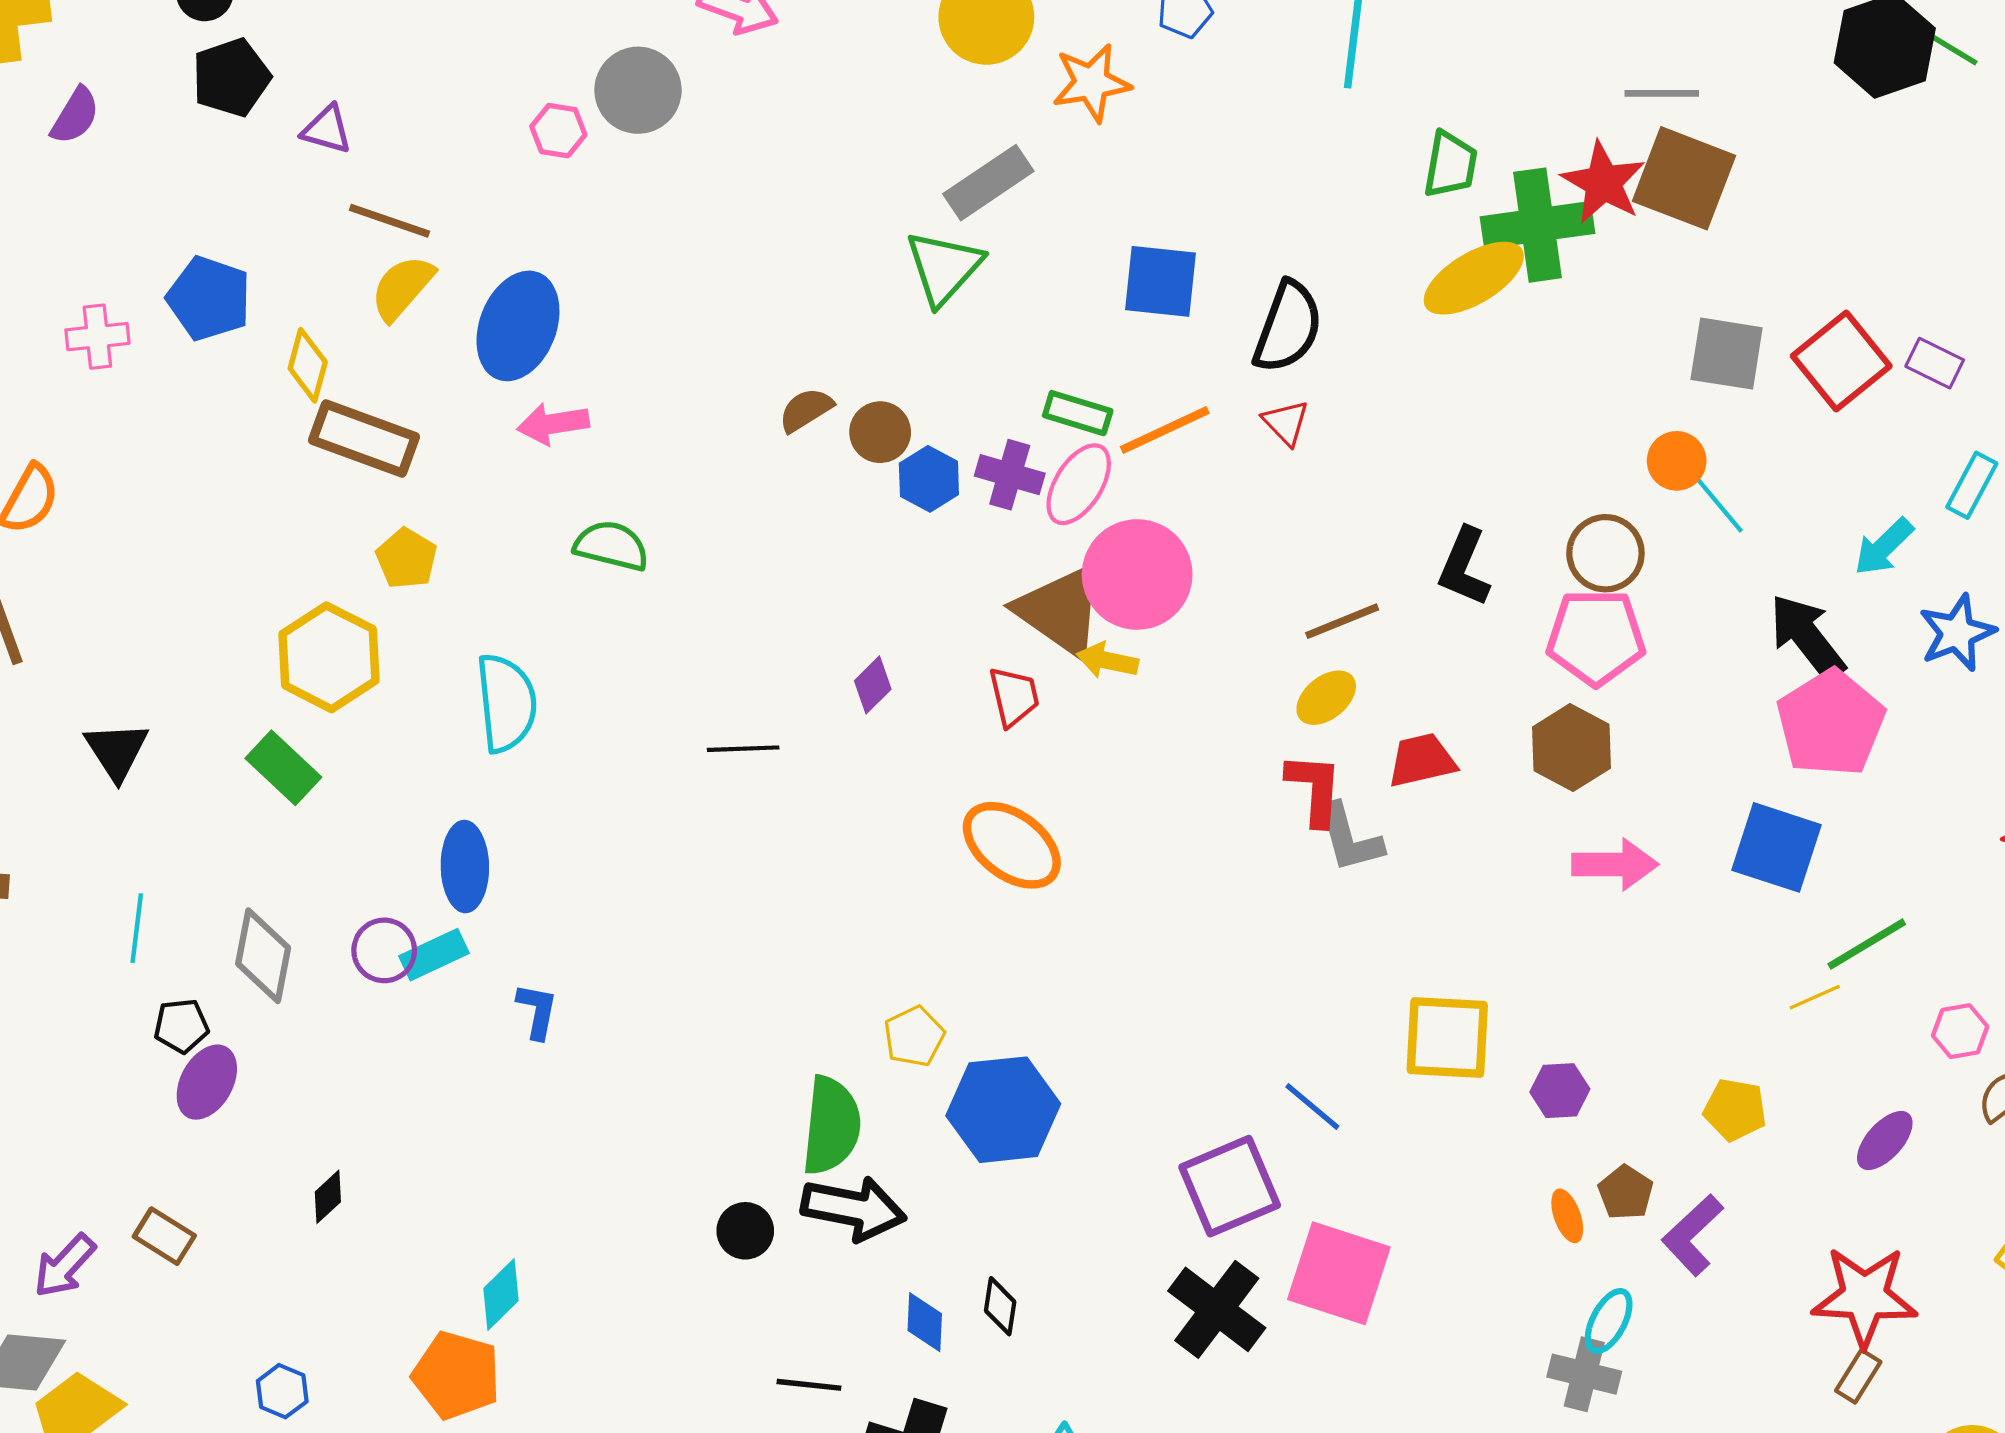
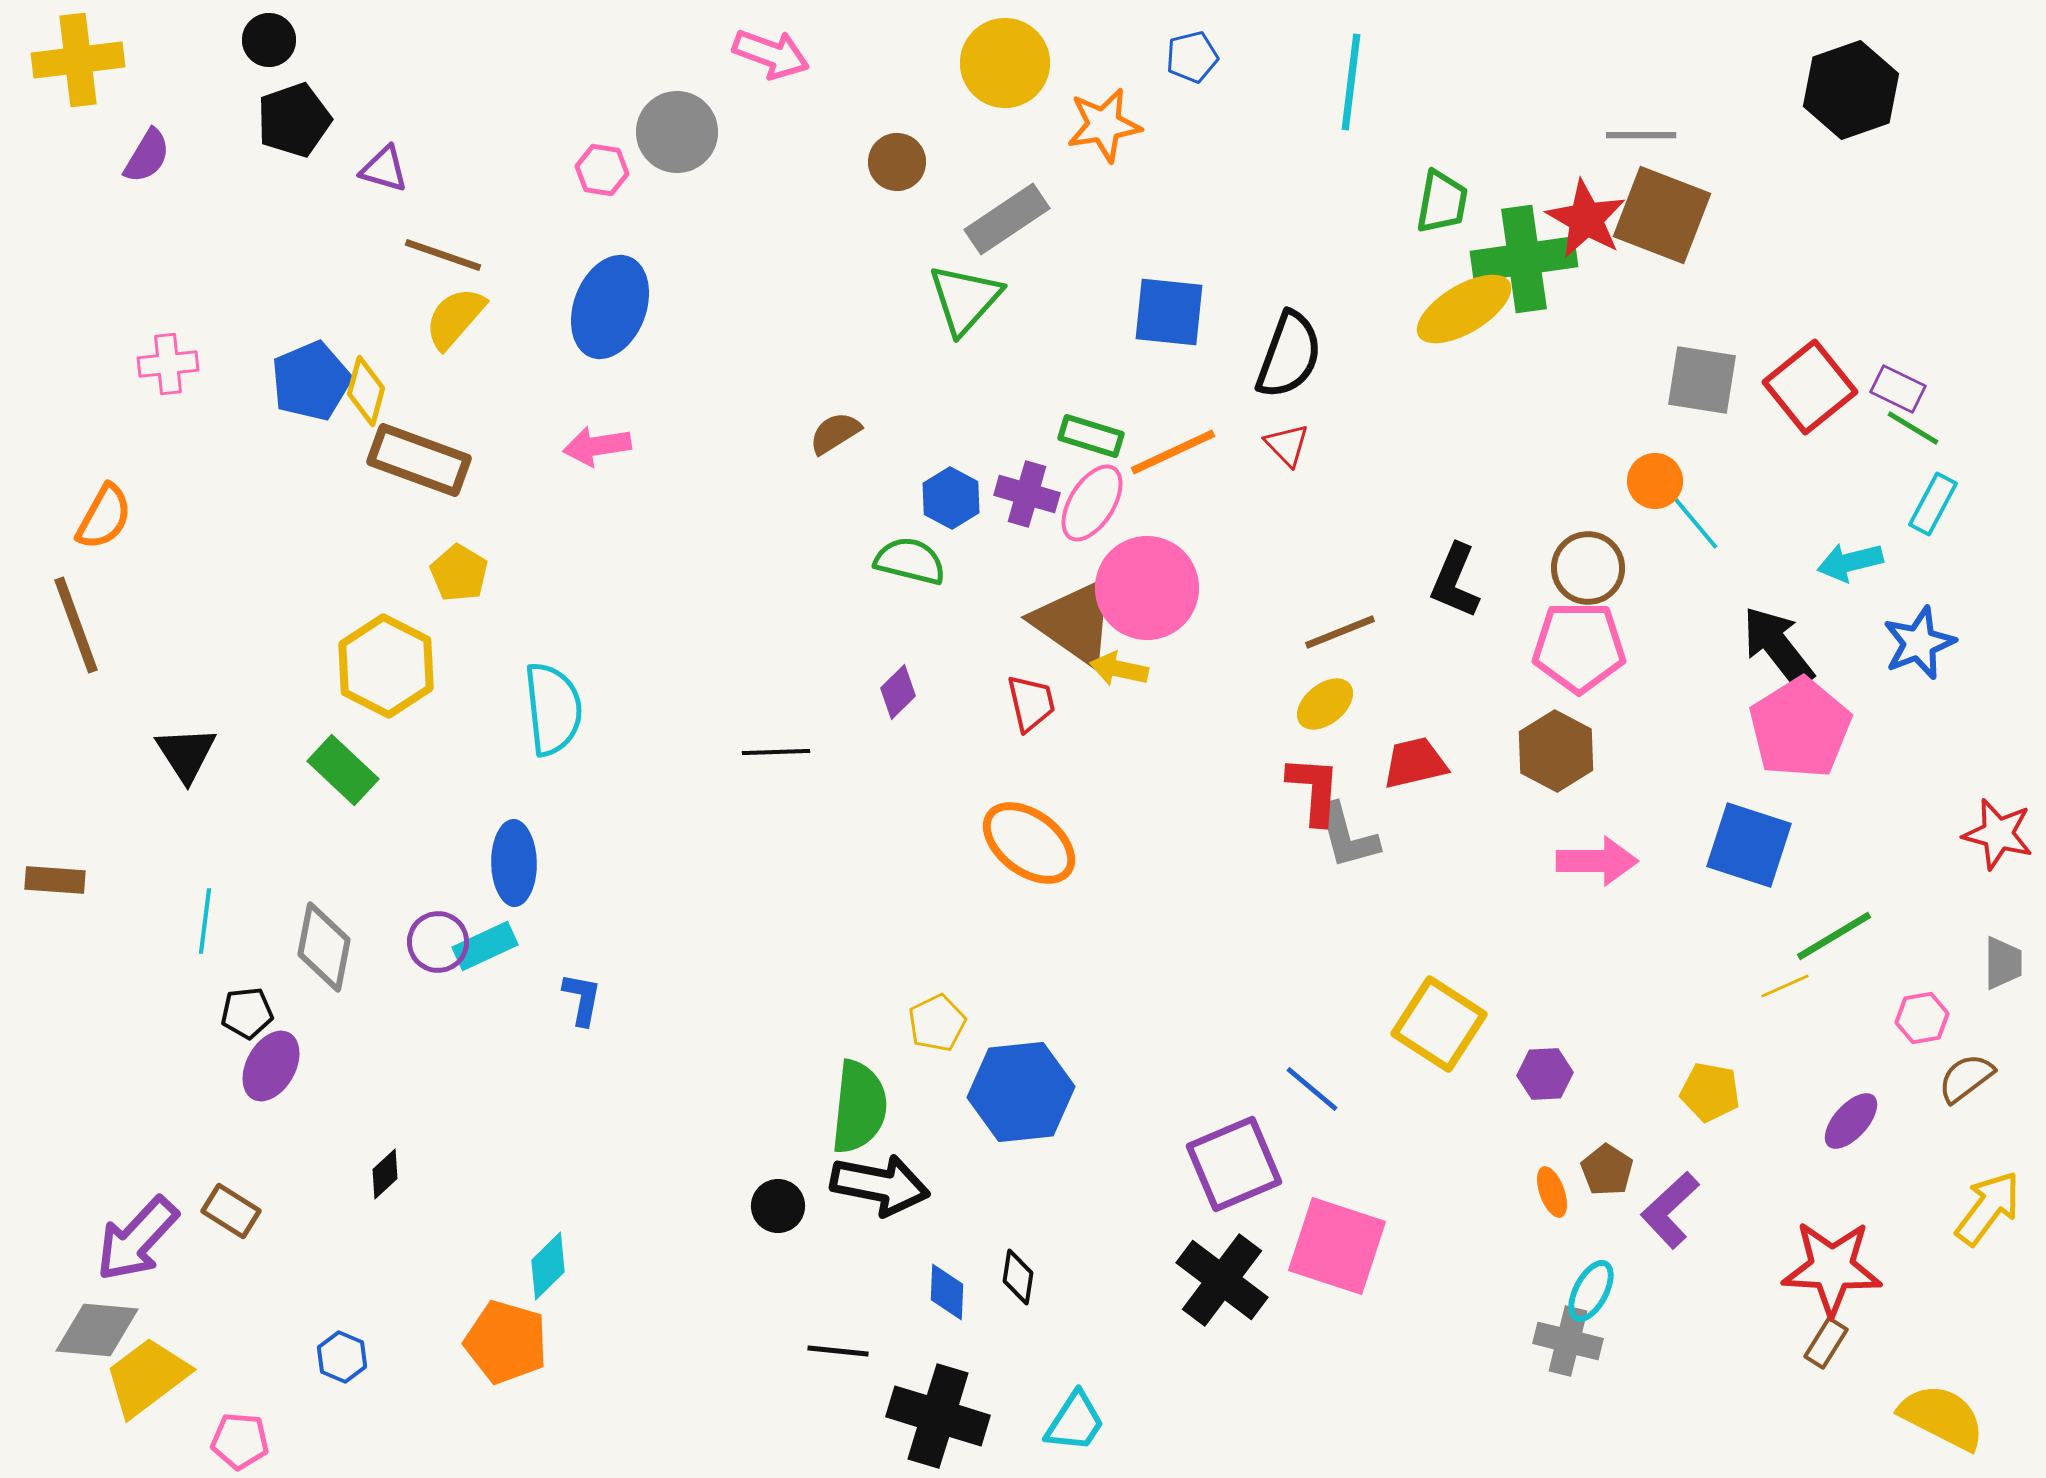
green line: (1951, 48) -> (1913, 428), moved
blue pentagon: (209, 298) -> (311, 381), moved, turned 30
blue ellipse: (518, 326) -> (610, 307), moved
brown circle: (880, 432) -> (897, 162), moved
green semicircle: (611, 546) -> (910, 561), moved
cyan arrow: (1884, 547) -> (1850, 562), turned 30
yellow square: (1447, 1038) -> (1439, 1024), turned 30
purple arrow: (65, 1266) -> (137, 1239), size x1.4

